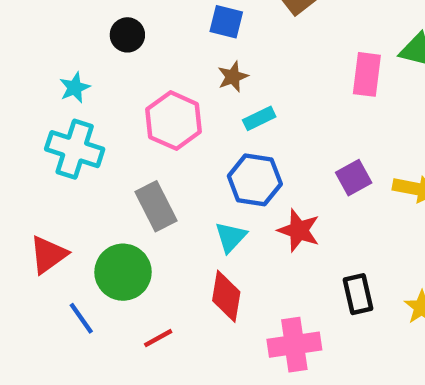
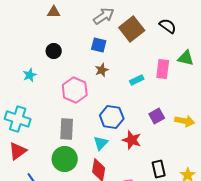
cyan rectangle: (259, 118) -> (137, 80), moved
cyan cross: (75, 149) -> (18, 119), moved
gray rectangle: (156, 206) -> (67, 129), turned 30
green circle: (123, 272) -> (65, 159), moved

